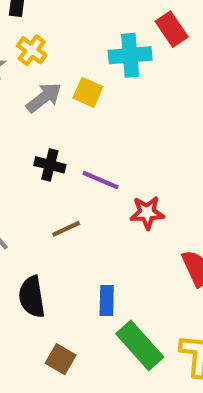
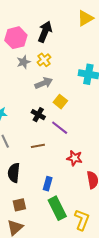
yellow square: (88, 92) -> (60, 102), moved
red star: (147, 213) -> (74, 158), moved
brown square: (61, 359) -> (19, 205), turned 32

